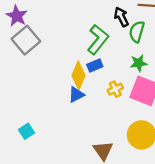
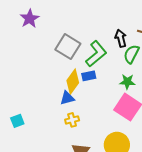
gray square: (26, 40) -> (68, 47), moved, turned -30
yellow cross: (115, 89) -> (72, 120), moved

